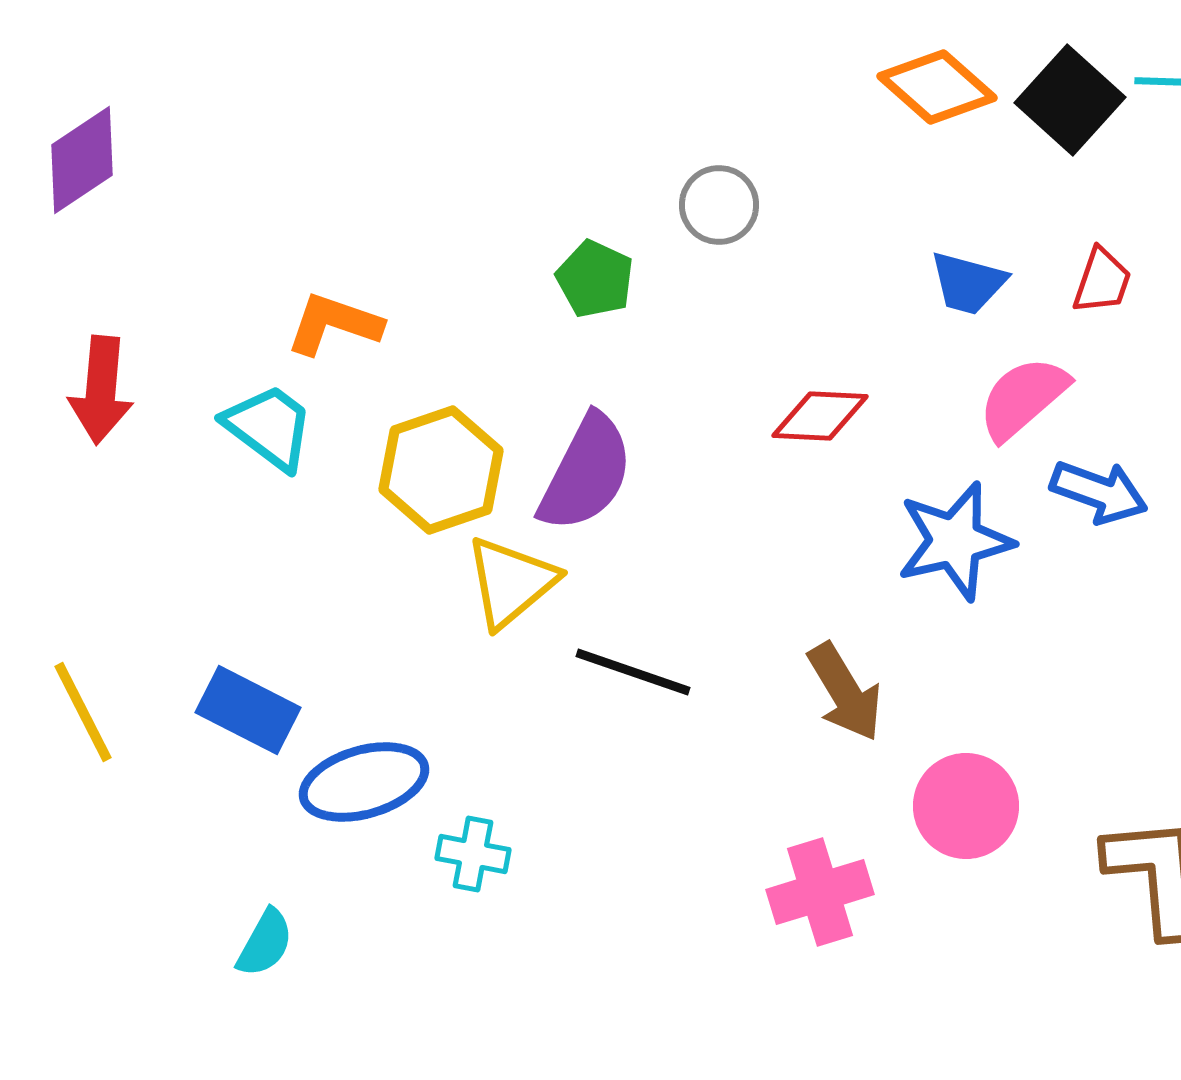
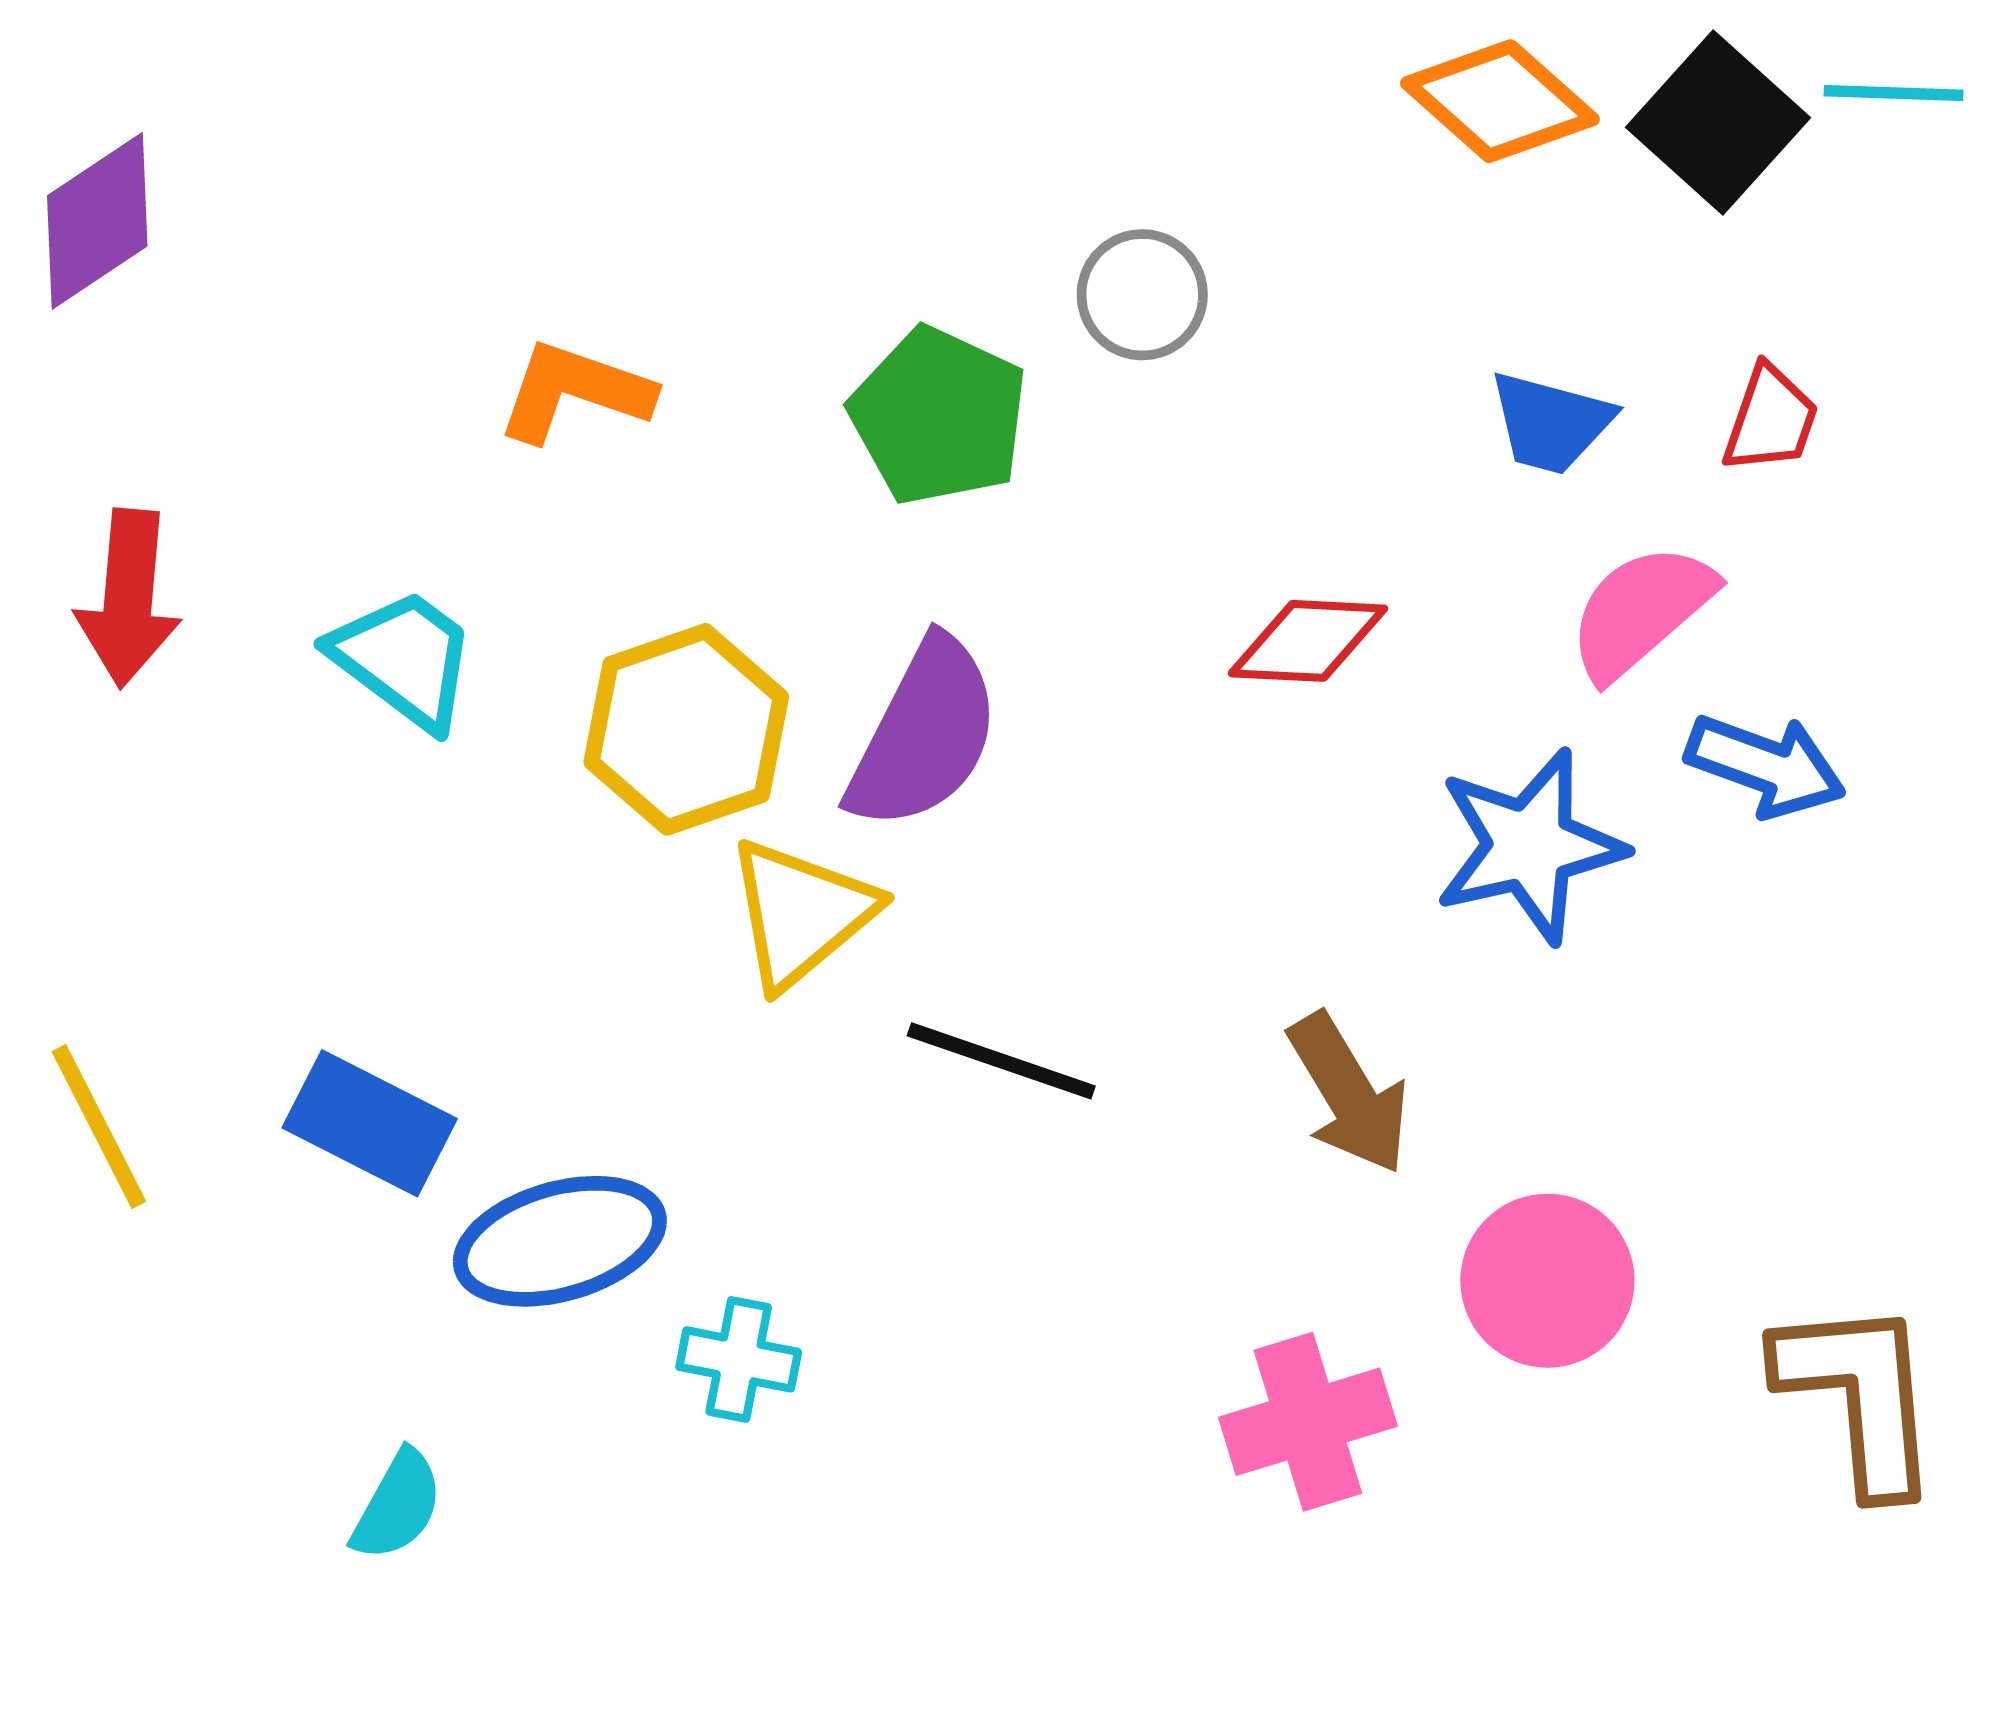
green pentagon: (595, 279) -> (939, 416), size x1.4
orange L-shape: (334, 324) -> (575, 392), moved

